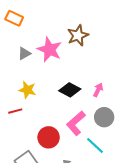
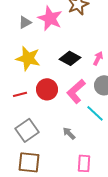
yellow star: (27, 90) -> (28, 58), size x1.4
red line: (15, 111) -> (20, 94), moved
red circle: (49, 137) -> (47, 89), moved

